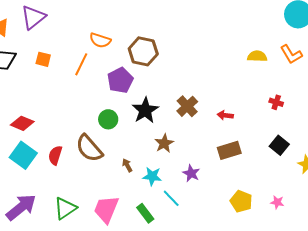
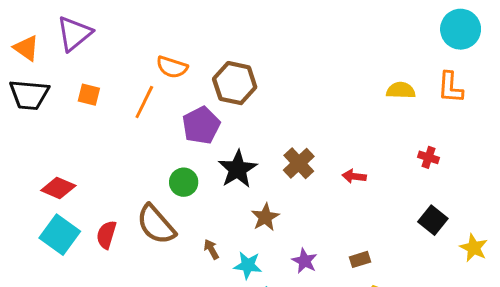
orange L-shape: (291, 54) -> (450, 87), turned 35
brown rectangle: (229, 150) -> (360, 259), moved, size x0.6

